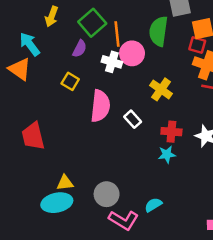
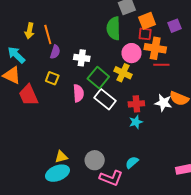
green square: (92, 23) -> (98, 78), moved
orange line: (117, 34) -> (48, 34), moved
pink circle: (132, 53) -> (131, 53), moved
pink semicircle: (100, 106) -> (78, 93), size x0.7
white rectangle: (133, 119) -> (105, 99), size x1.5
red trapezoid: (33, 136) -> (28, 95), moved

